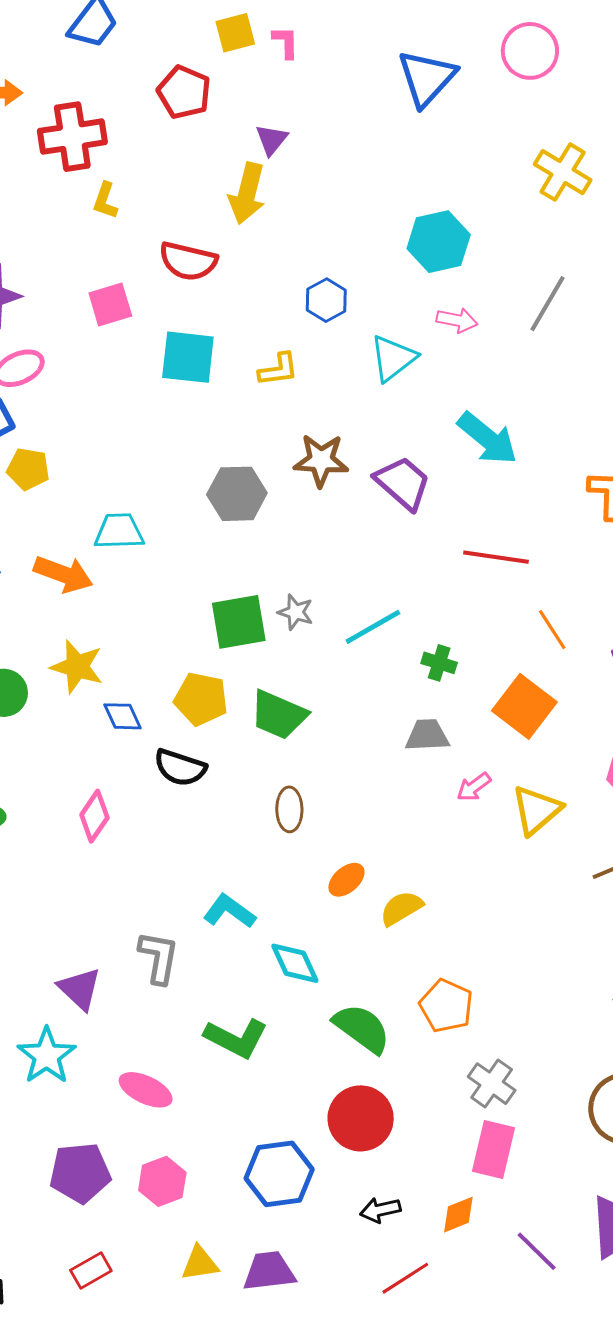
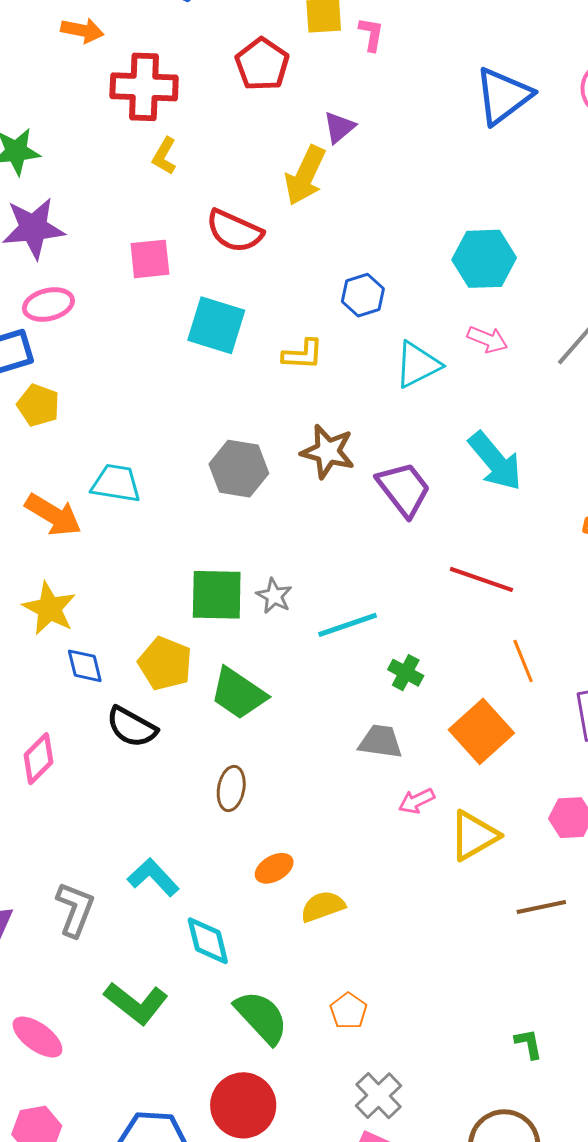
orange pentagon: (446, 1006) -> (349, 1011), size x0.7

